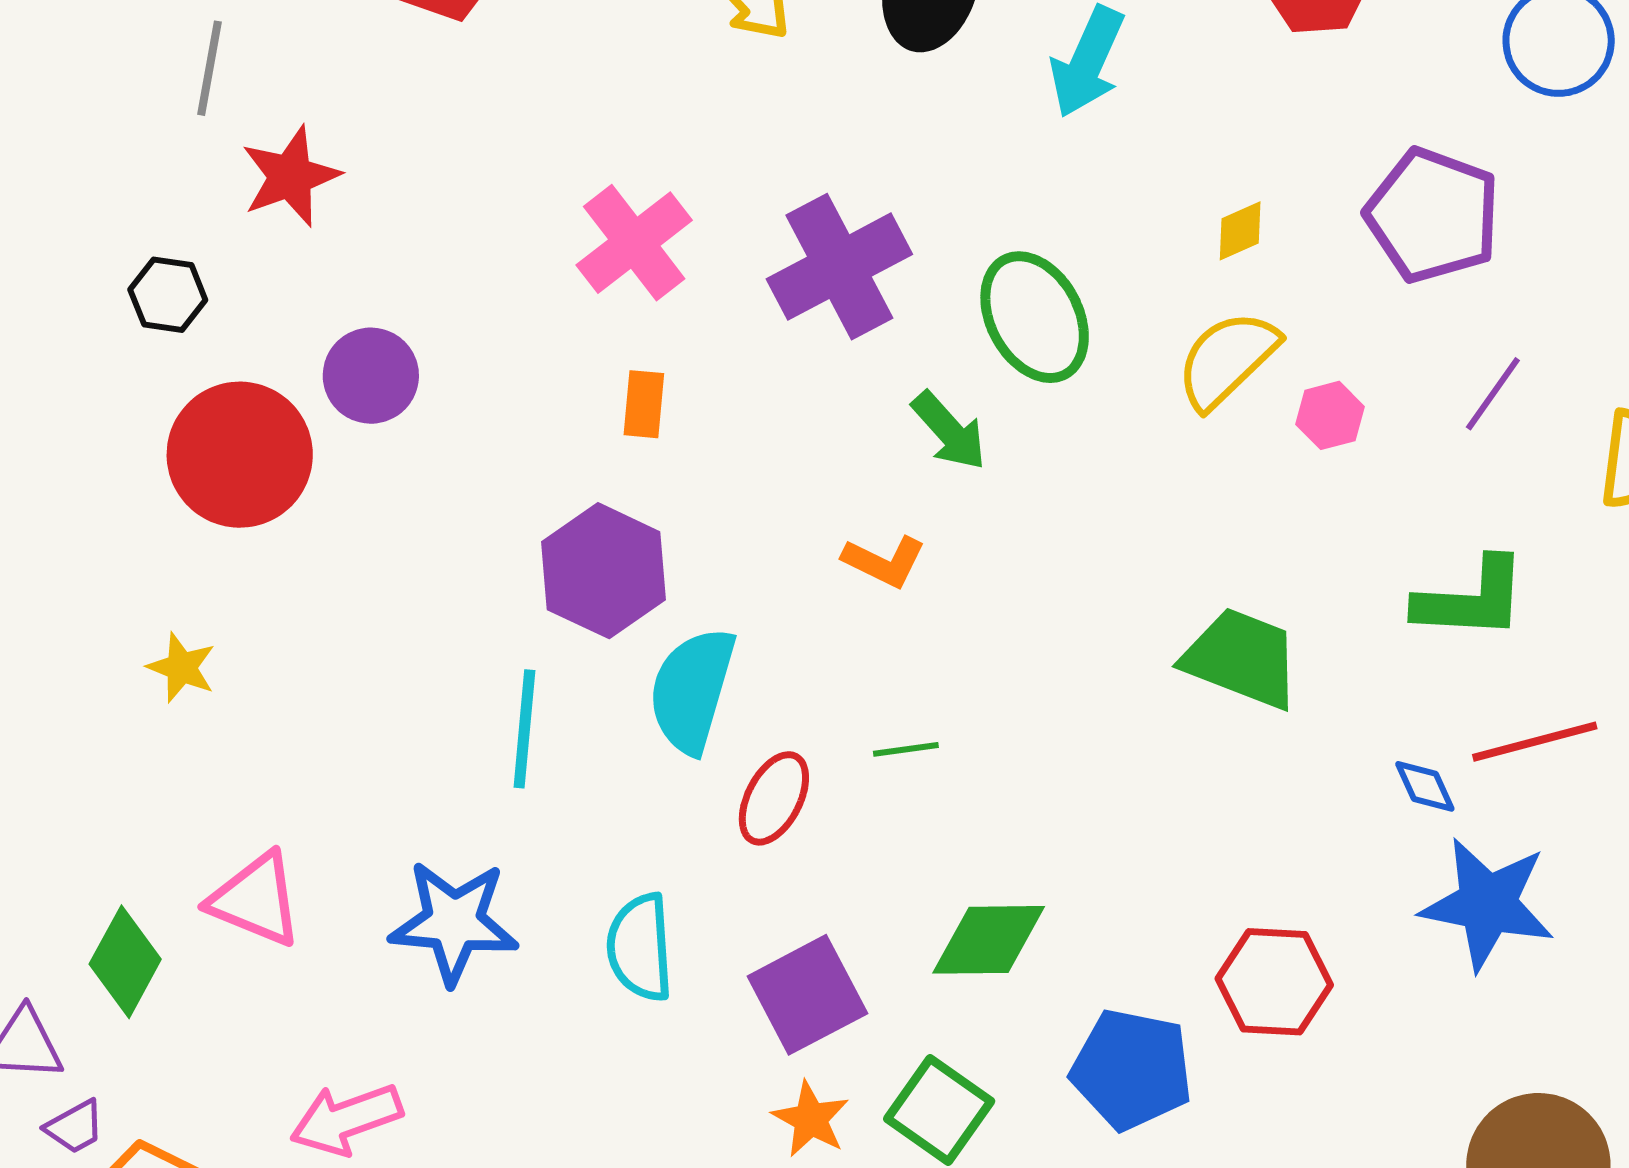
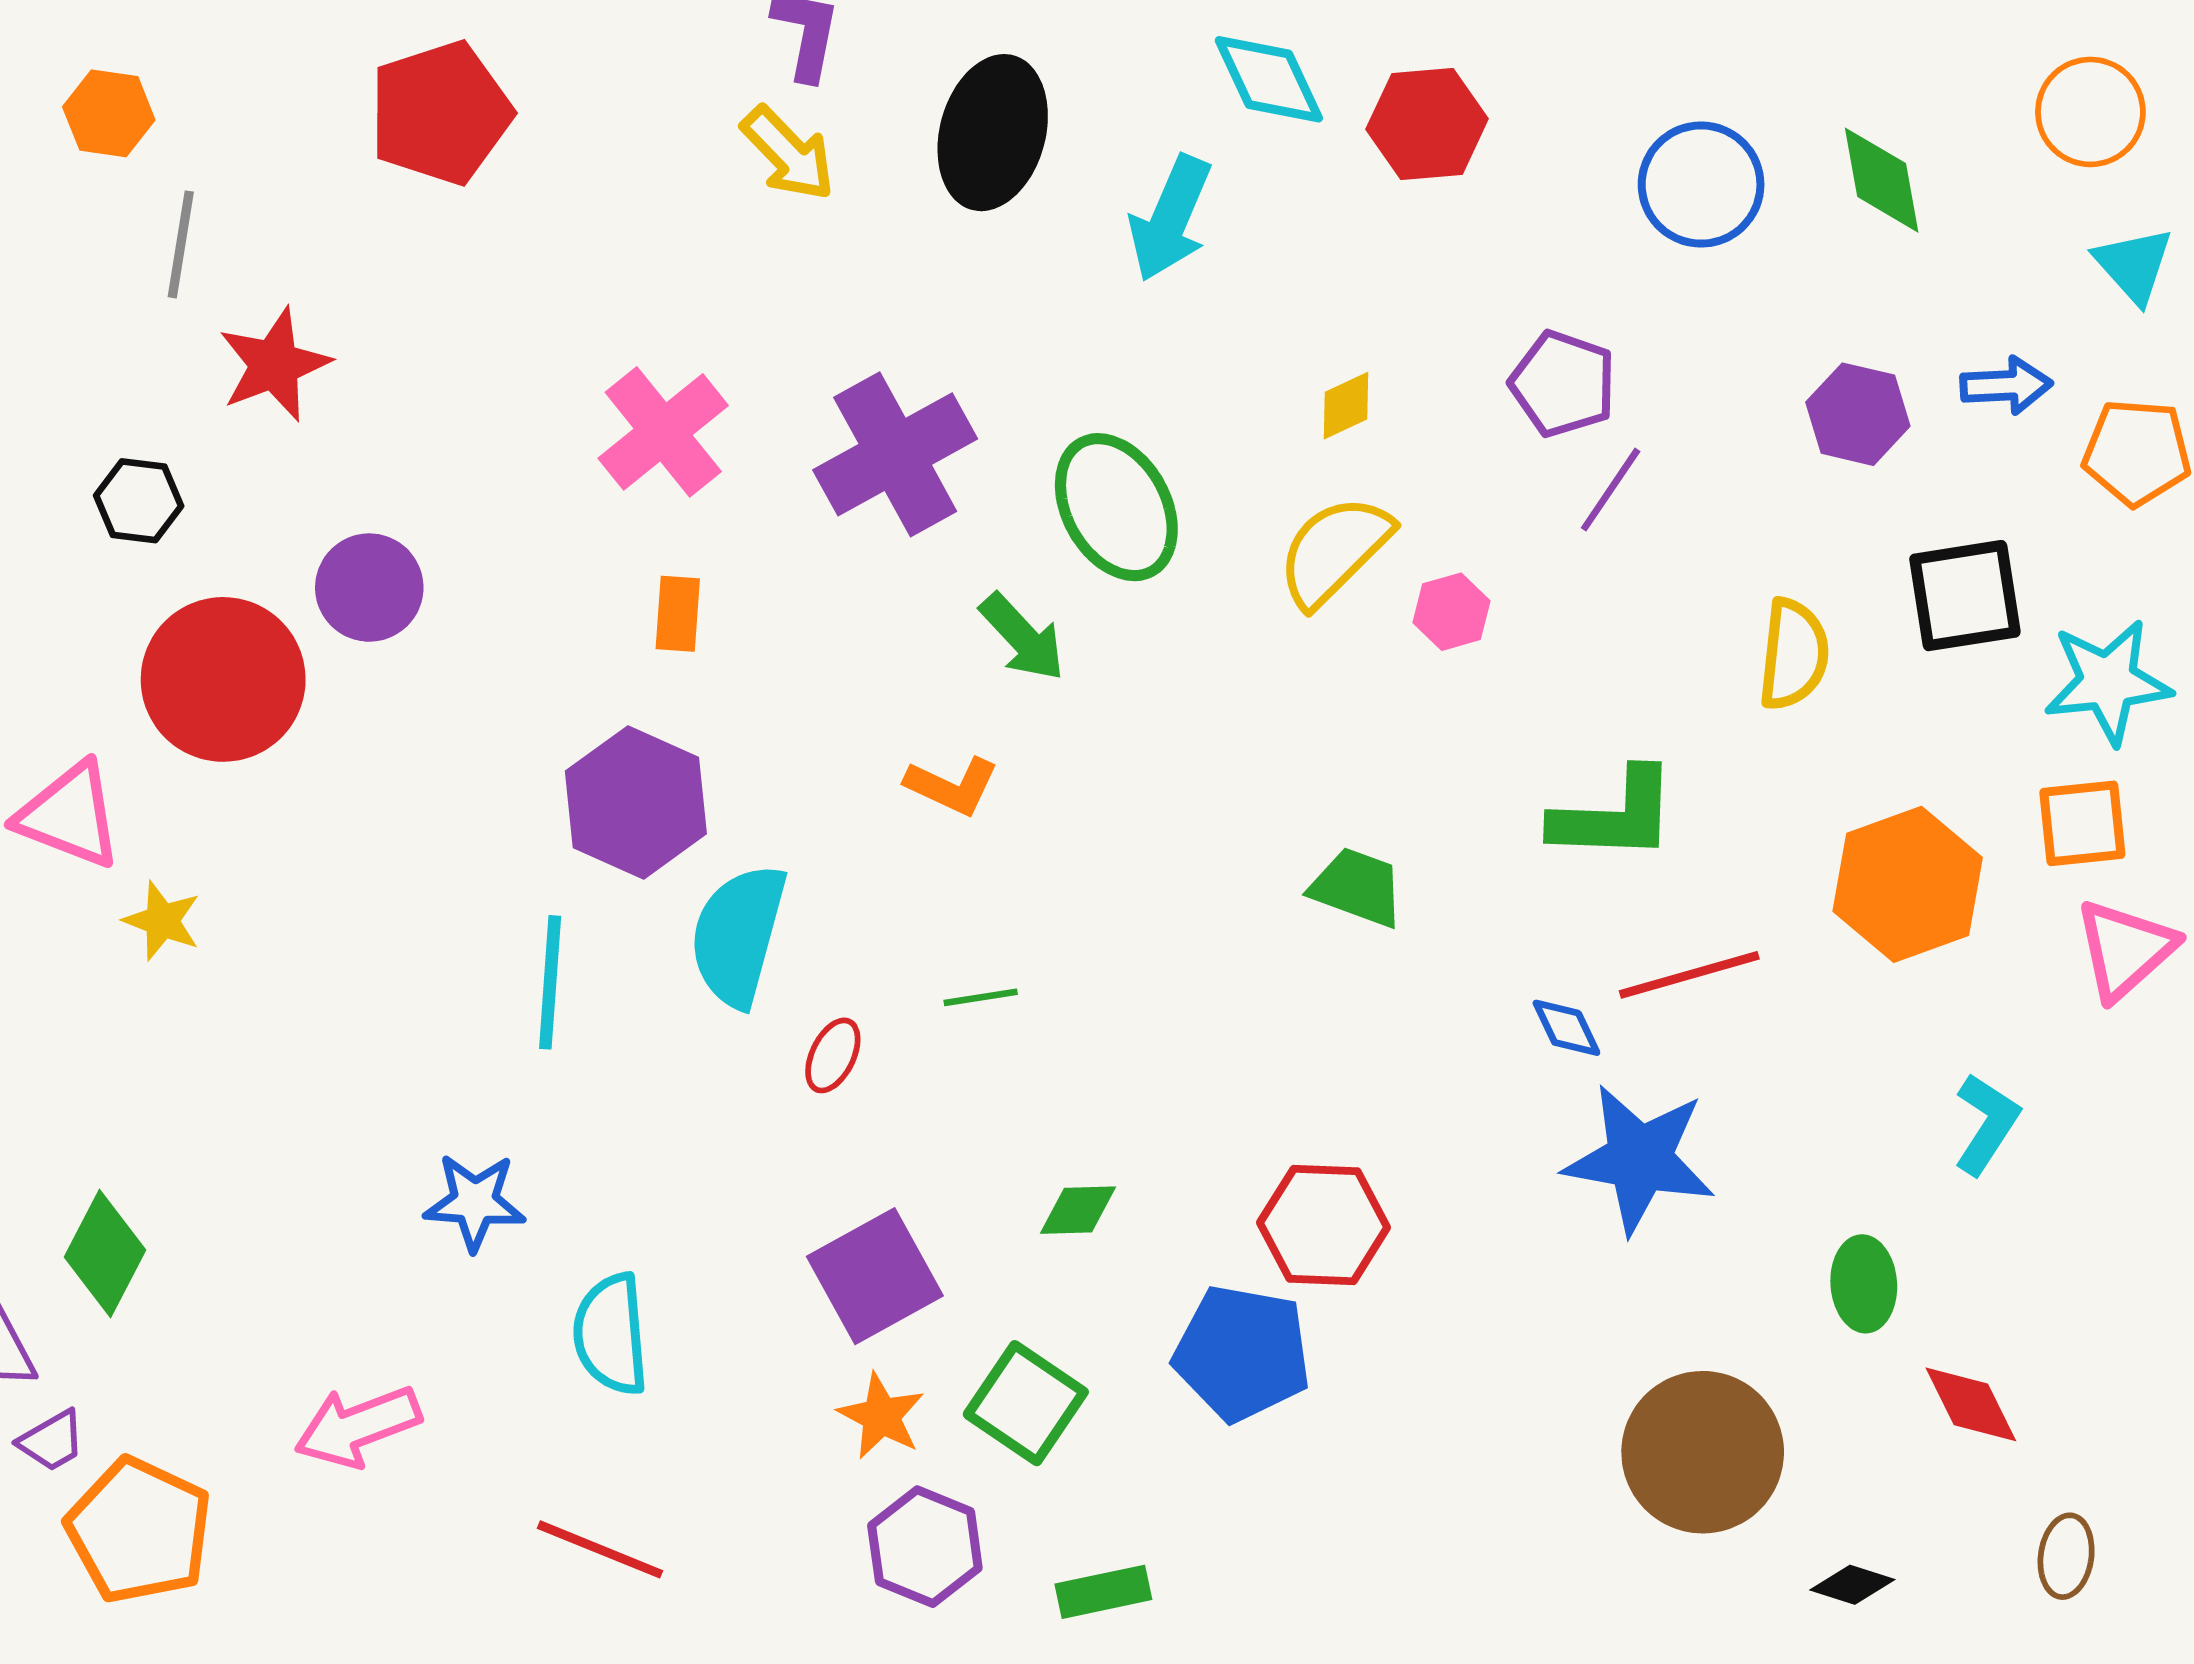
purple pentagon: (1433, 215) -> (1563, 384), size x0.7
purple line: (1493, 394) -> (1611, 490), moved
green trapezoid: (1242, 658) -> (1357, 887), size x0.7
red ellipse: (774, 798) -> (833, 1055), size x0.7
pink triangle: (256, 900) -> (69, 815), moved
blue star: (454, 922) -> (475, 1202), size x0.7
green diamond: (989, 940) -> (1078, 1210), size x0.6
cyan semicircle: (640, 947) -> (611, 1334), moved
red hexagon: (1274, 982) -> (1324, 1225), moved

